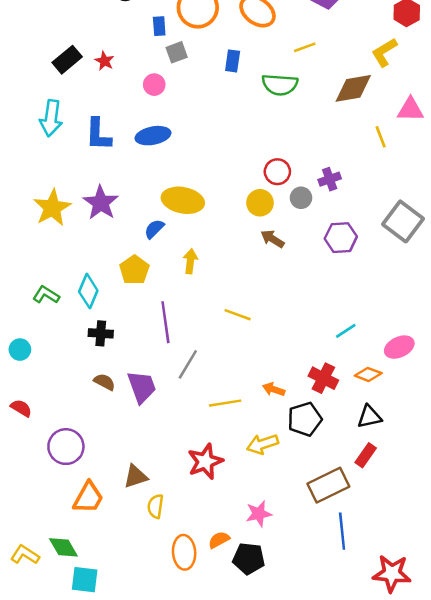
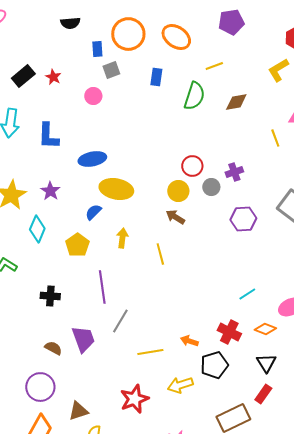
green semicircle: (280, 85) -> (194, 96), turned -76
brown diamond: (353, 88) -> (236, 102), moved, size x0.7
blue ellipse: (153, 136) -> (92, 159), moved
purple star: (101, 203) -> (50, 191), size x0.7
brown arrow: (272, 239) -> (175, 217), moved
cyan diamond: (88, 291) -> (37, 229), moved
yellow line: (238, 315) -> (160, 254), moved, turned 55
brown semicircle: (104, 382) -> (53, 348), moved
black triangle: (369, 417) -> (266, 363), turned -50
purple circle: (66, 447) -> (40, 387), moved

